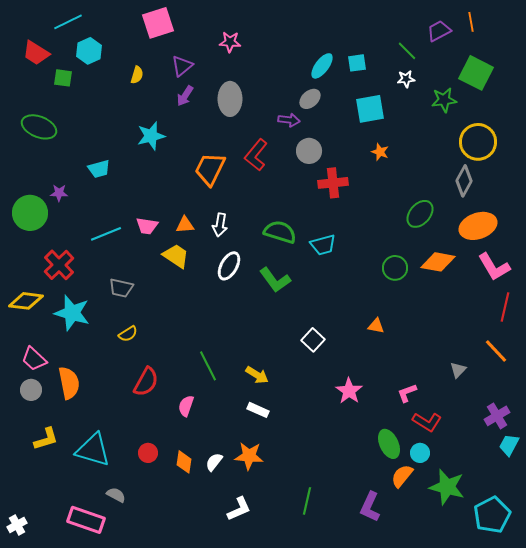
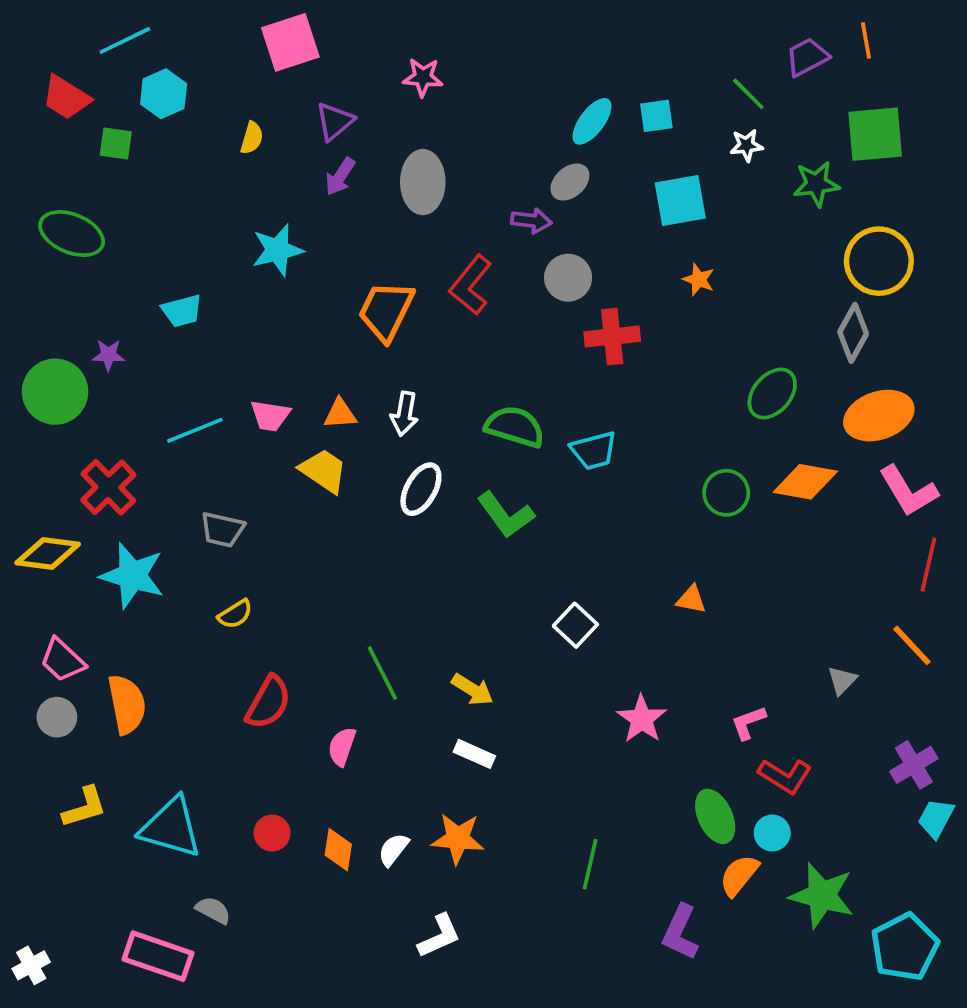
green square: (476, 73) -> (875, 134), turned -32
green line: (307, 501) -> (590, 864), moved

